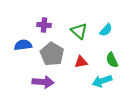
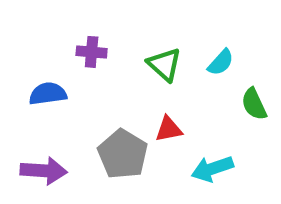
gray pentagon: (52, 54) -> (123, 154), moved
green semicircle: (112, 60) -> (254, 104), moved
purple arrow: (43, 82) -> (44, 171), moved

